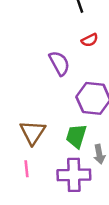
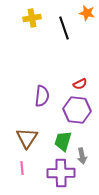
red semicircle: (90, 40) -> (80, 84), moved
purple semicircle: (59, 63) -> (42, 96), moved, turned 35

